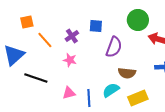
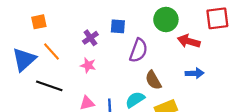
orange line: (45, 40) -> (51, 52), moved
brown semicircle: (127, 73) -> (153, 80), turned 54

